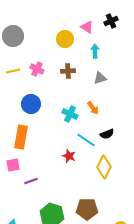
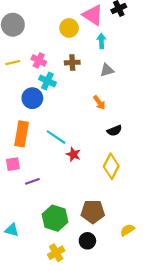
pink triangle: (87, 27) -> (93, 15), size x1.5
cyan cross: (70, 114) -> (47, 81), moved
cyan line: (86, 140) -> (56, 137), moved

